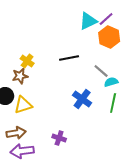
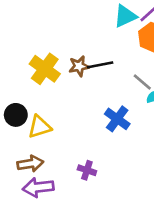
yellow cross: (27, 61) -> (45, 69), size x1.6
brown star: (20, 76) -> (79, 66), moved

